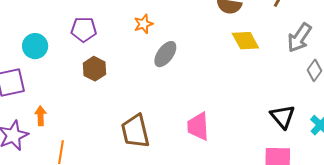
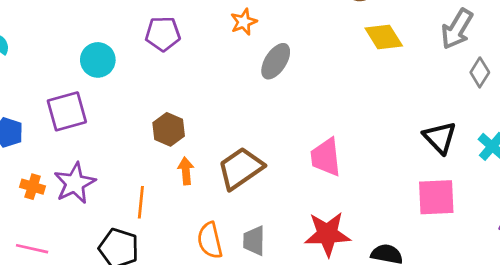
brown hexagon: (94, 69) -> (169, 129), moved
orange arrow: (41, 116) -> (186, 171), moved
brown trapezoid: (135, 131) -> (241, 168), turned 72

